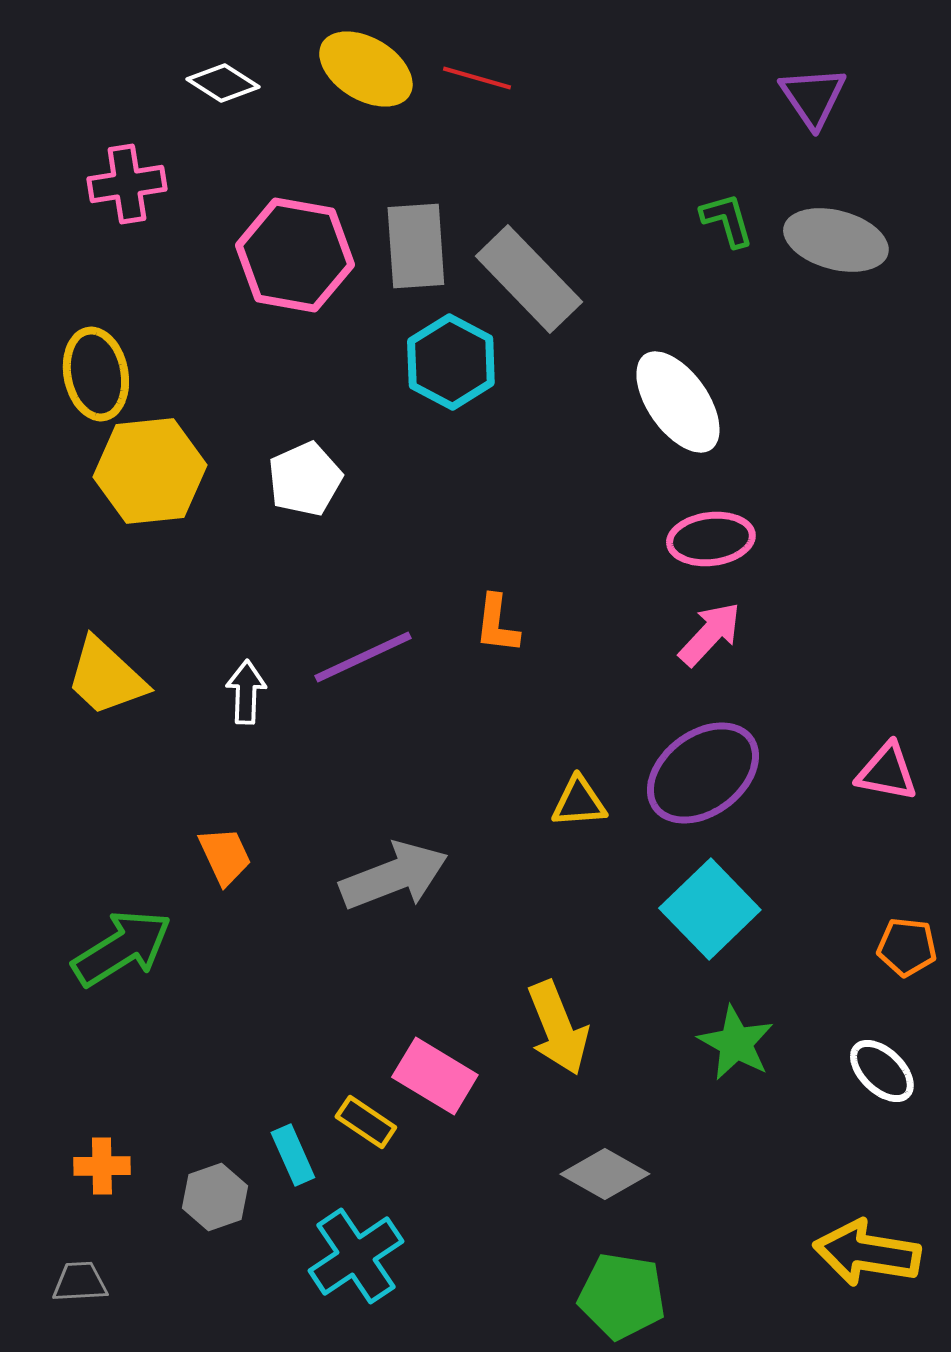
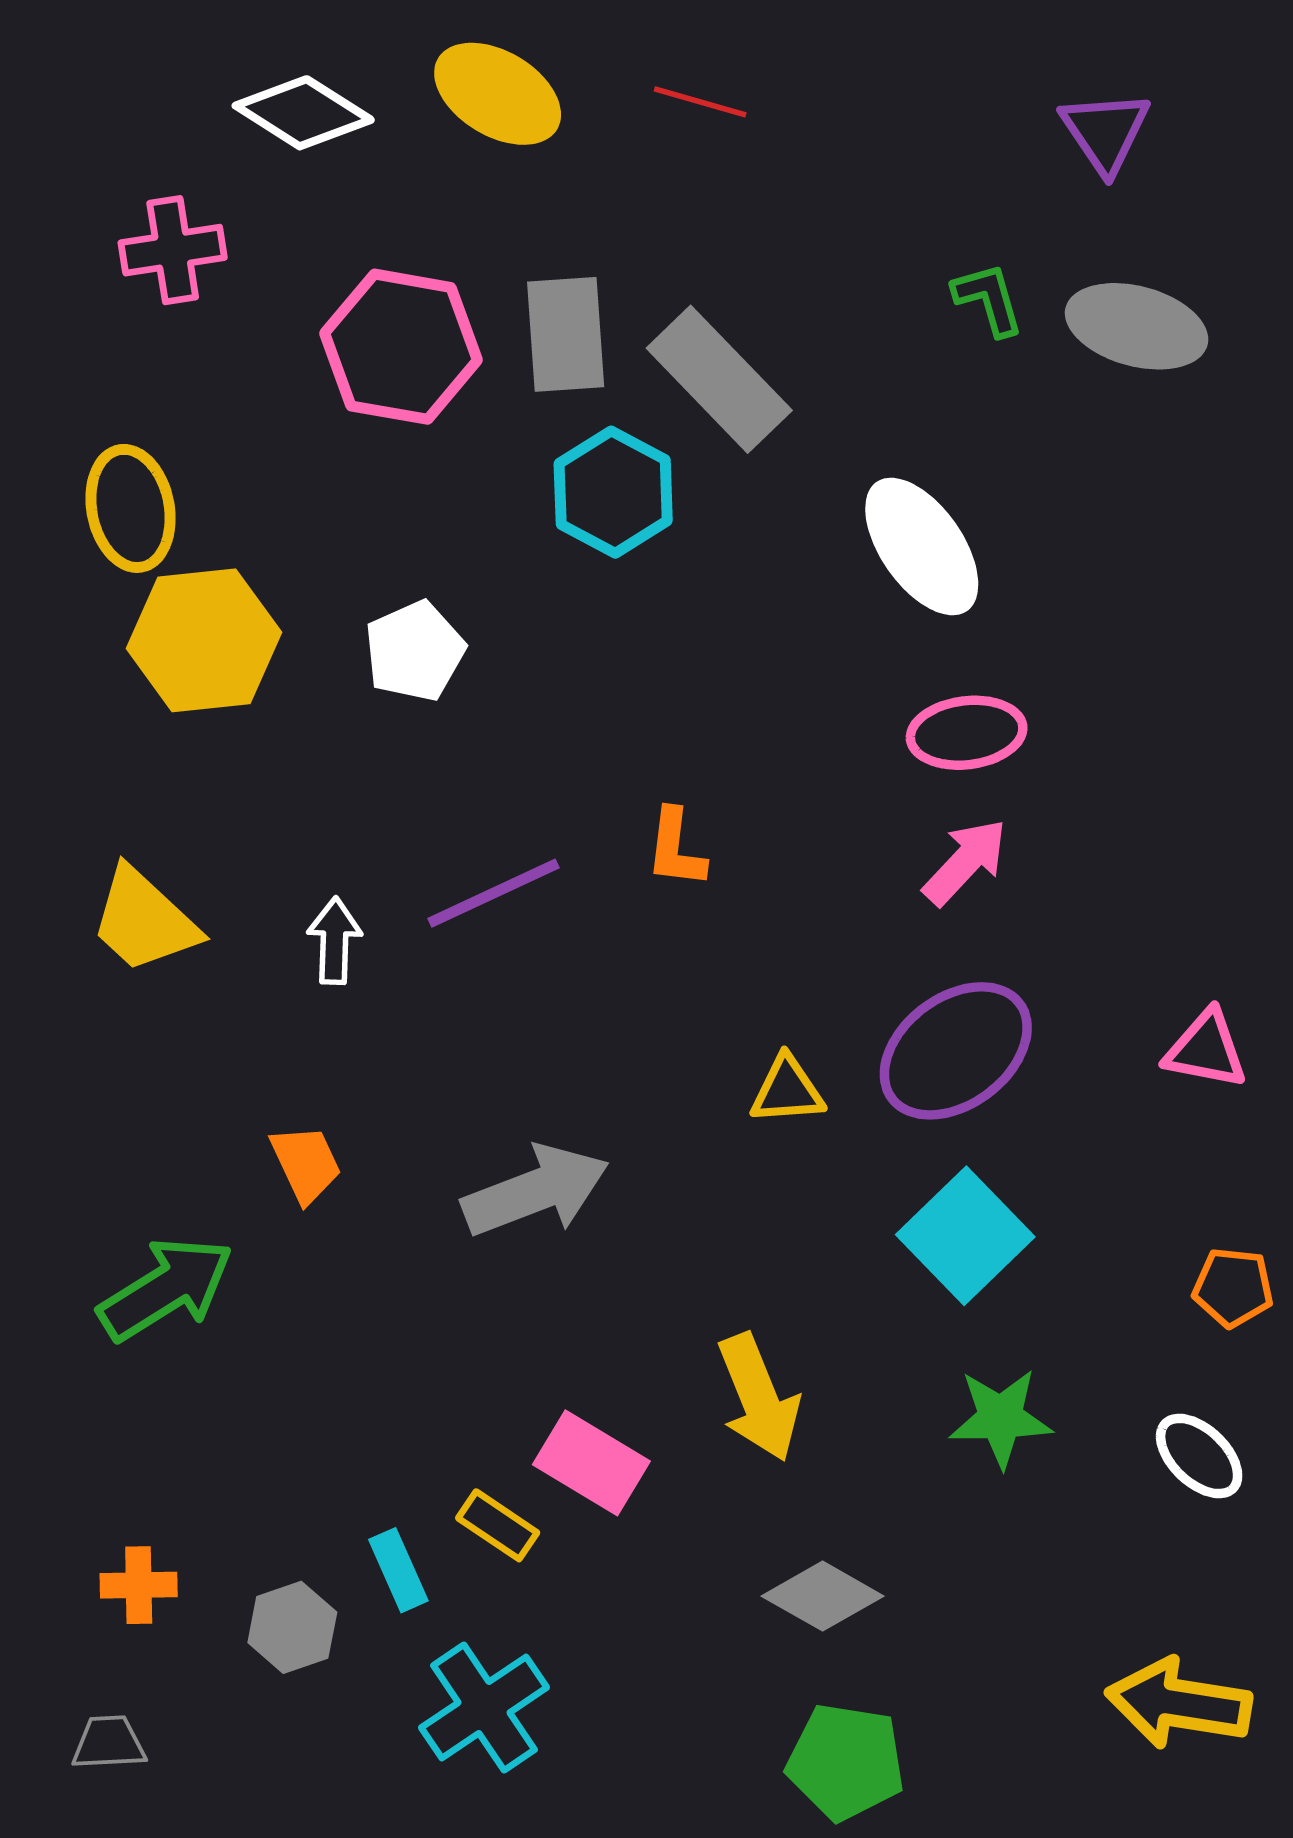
red line: (477, 78) -> (700, 102), moved
white diamond: (223, 83) -> (303, 113), size x1.4
green star: (736, 1043) -> (1001, 1418), turned -30

